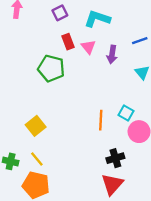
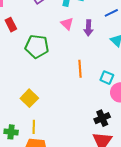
red rectangle: (68, 42) -> (11, 25), moved
orange line: (101, 120) -> (80, 69), moved
yellow line: (37, 159) -> (34, 127), turned 48

